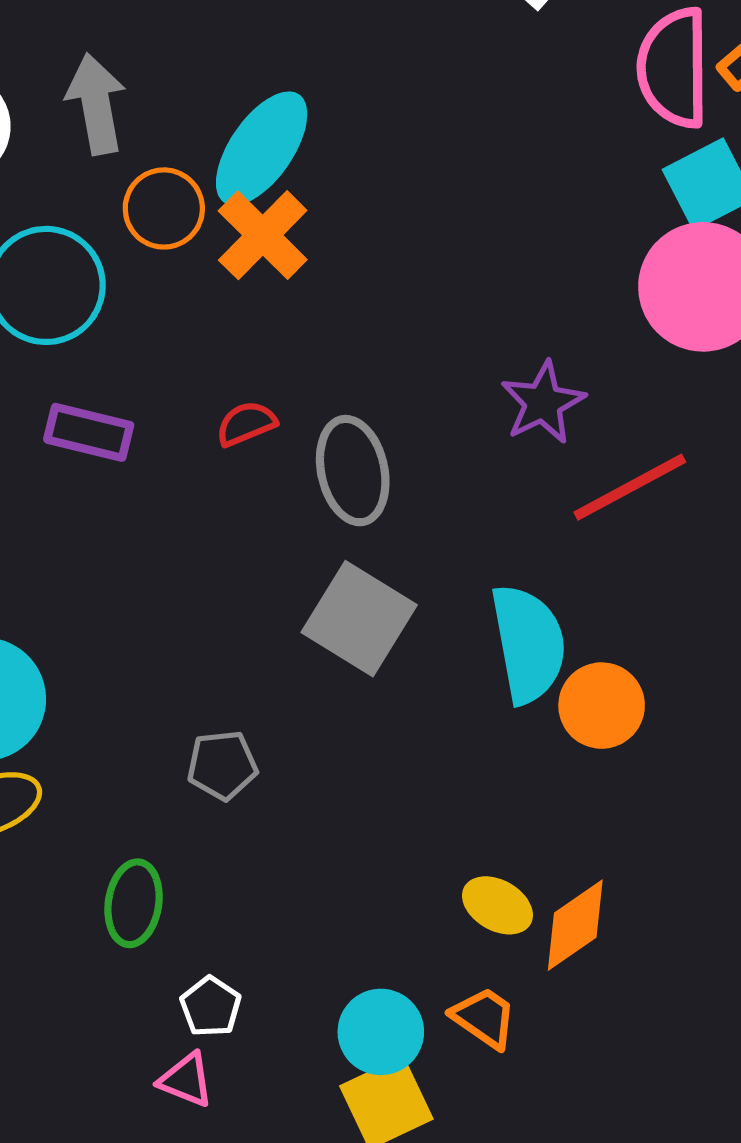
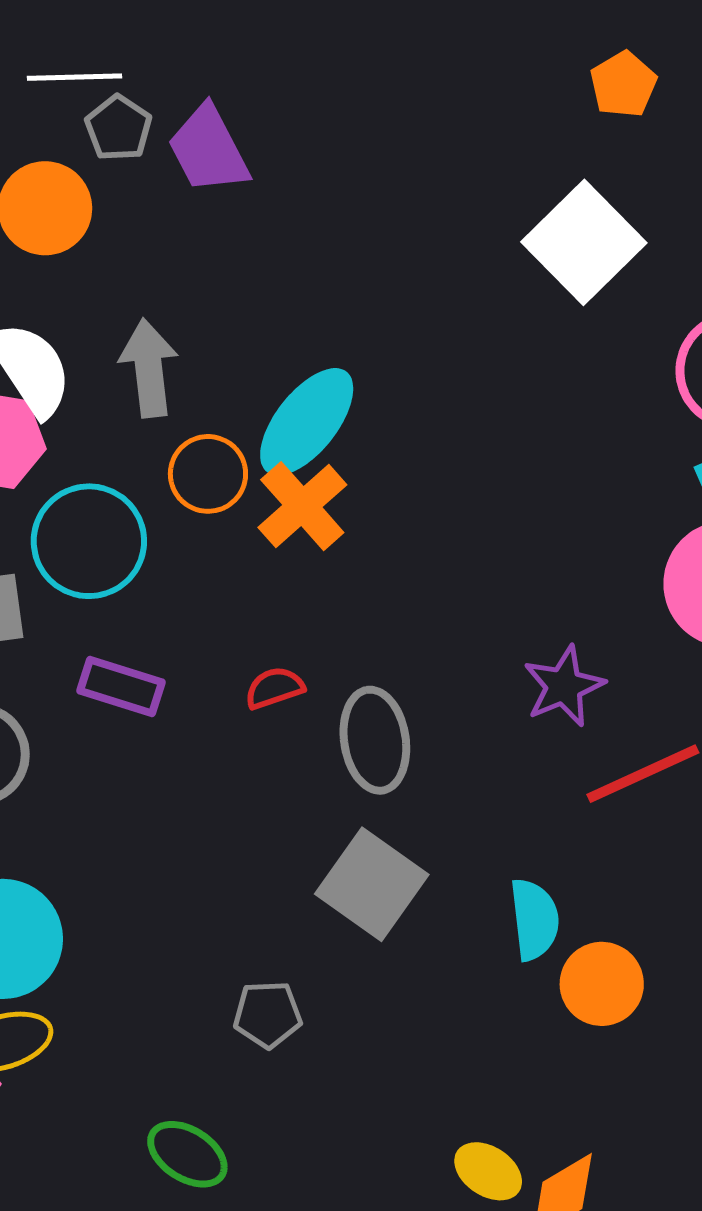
cyan semicircle: (528, 644) -> (534, 919), size x0.7
gray pentagon: (222, 765) -> (268, 1014), moved
green ellipse: (134, 903) -> (187, 1154), moved, turned -70

